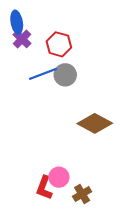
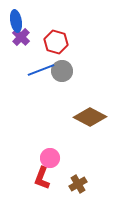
pink circle: (59, 177) -> (50, 158), moved

